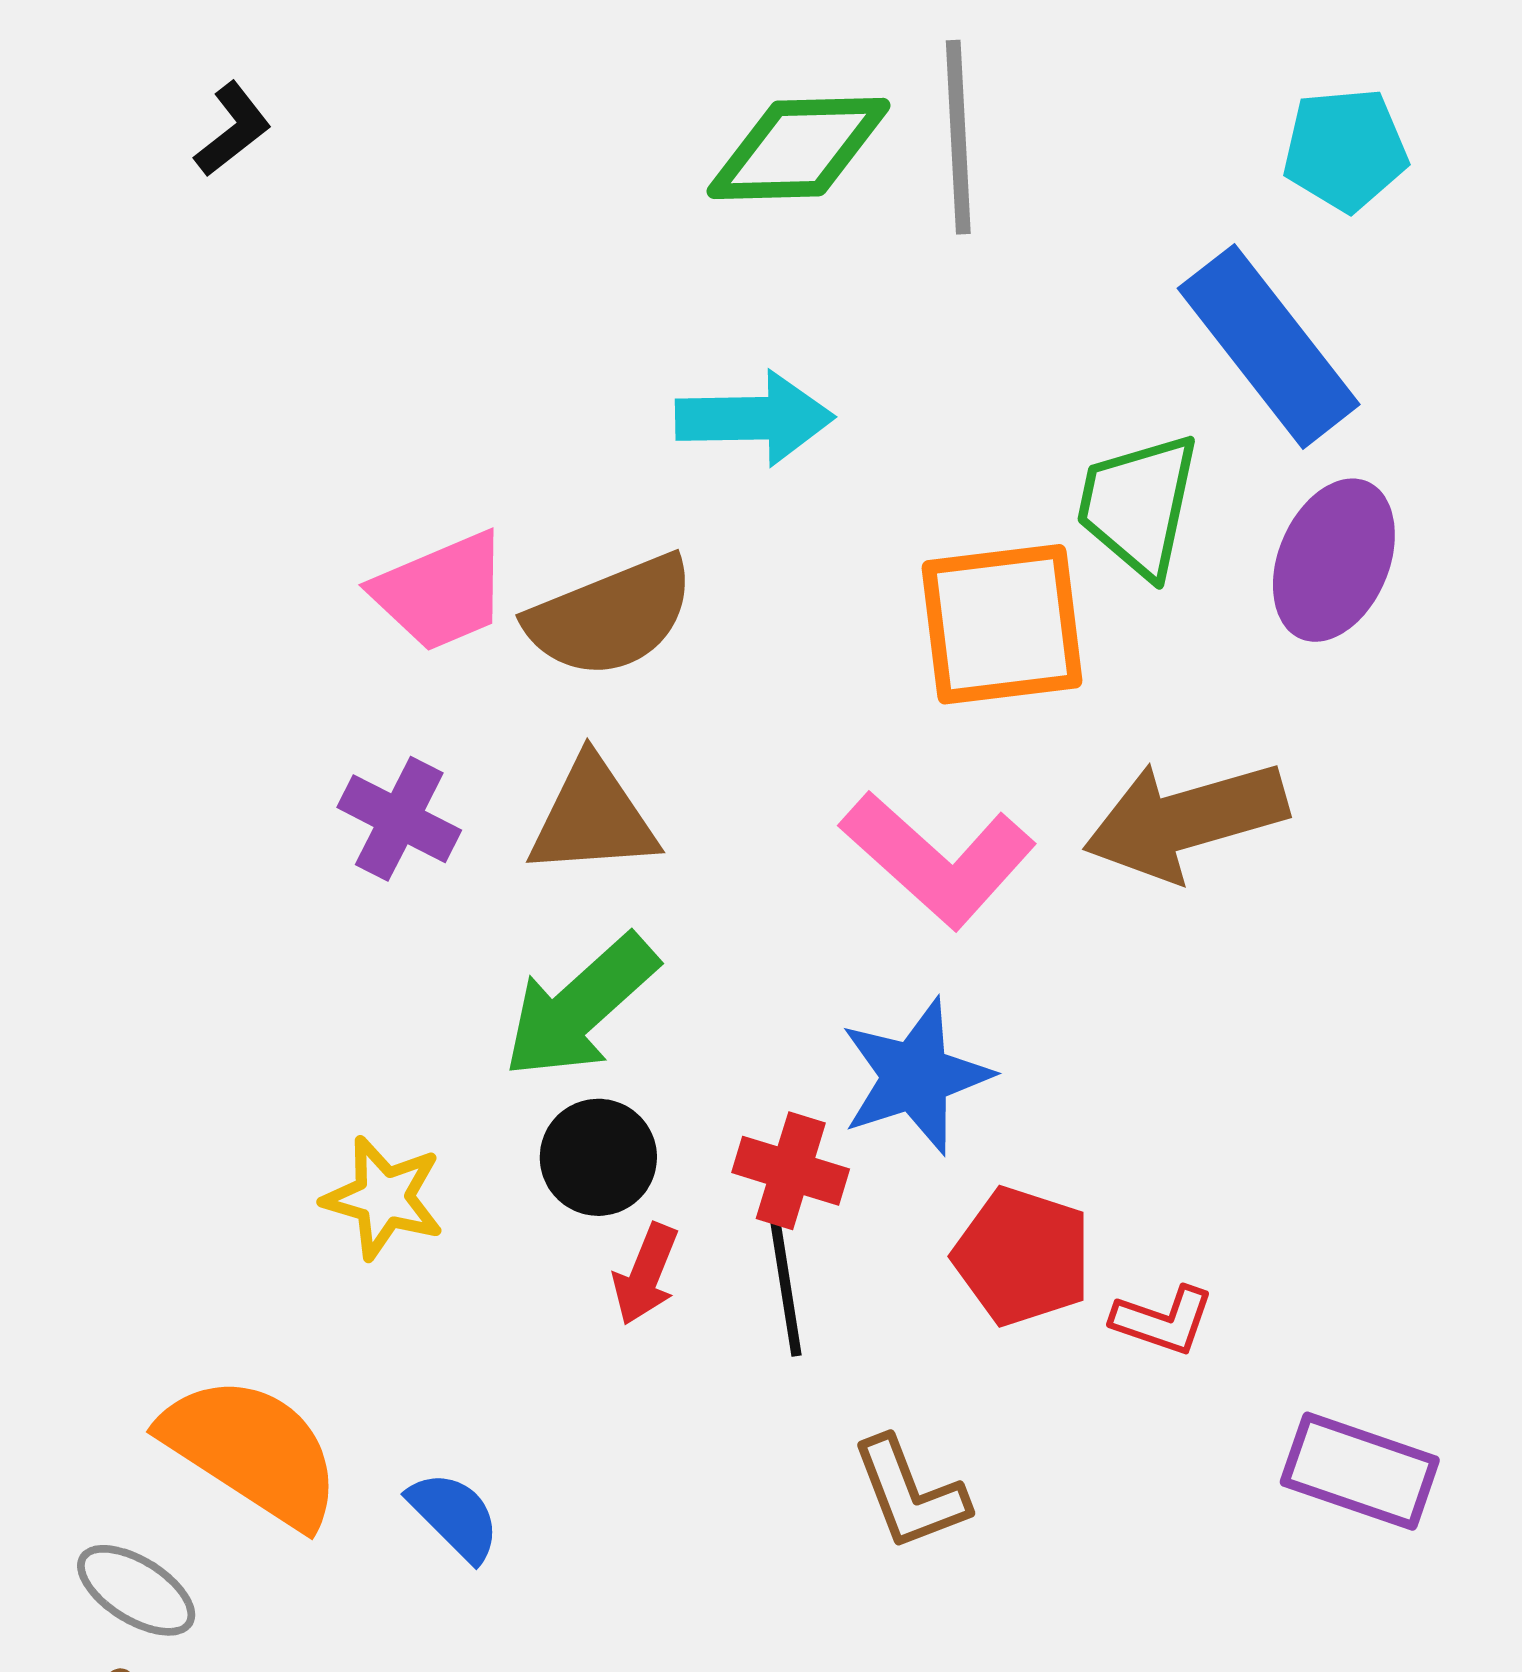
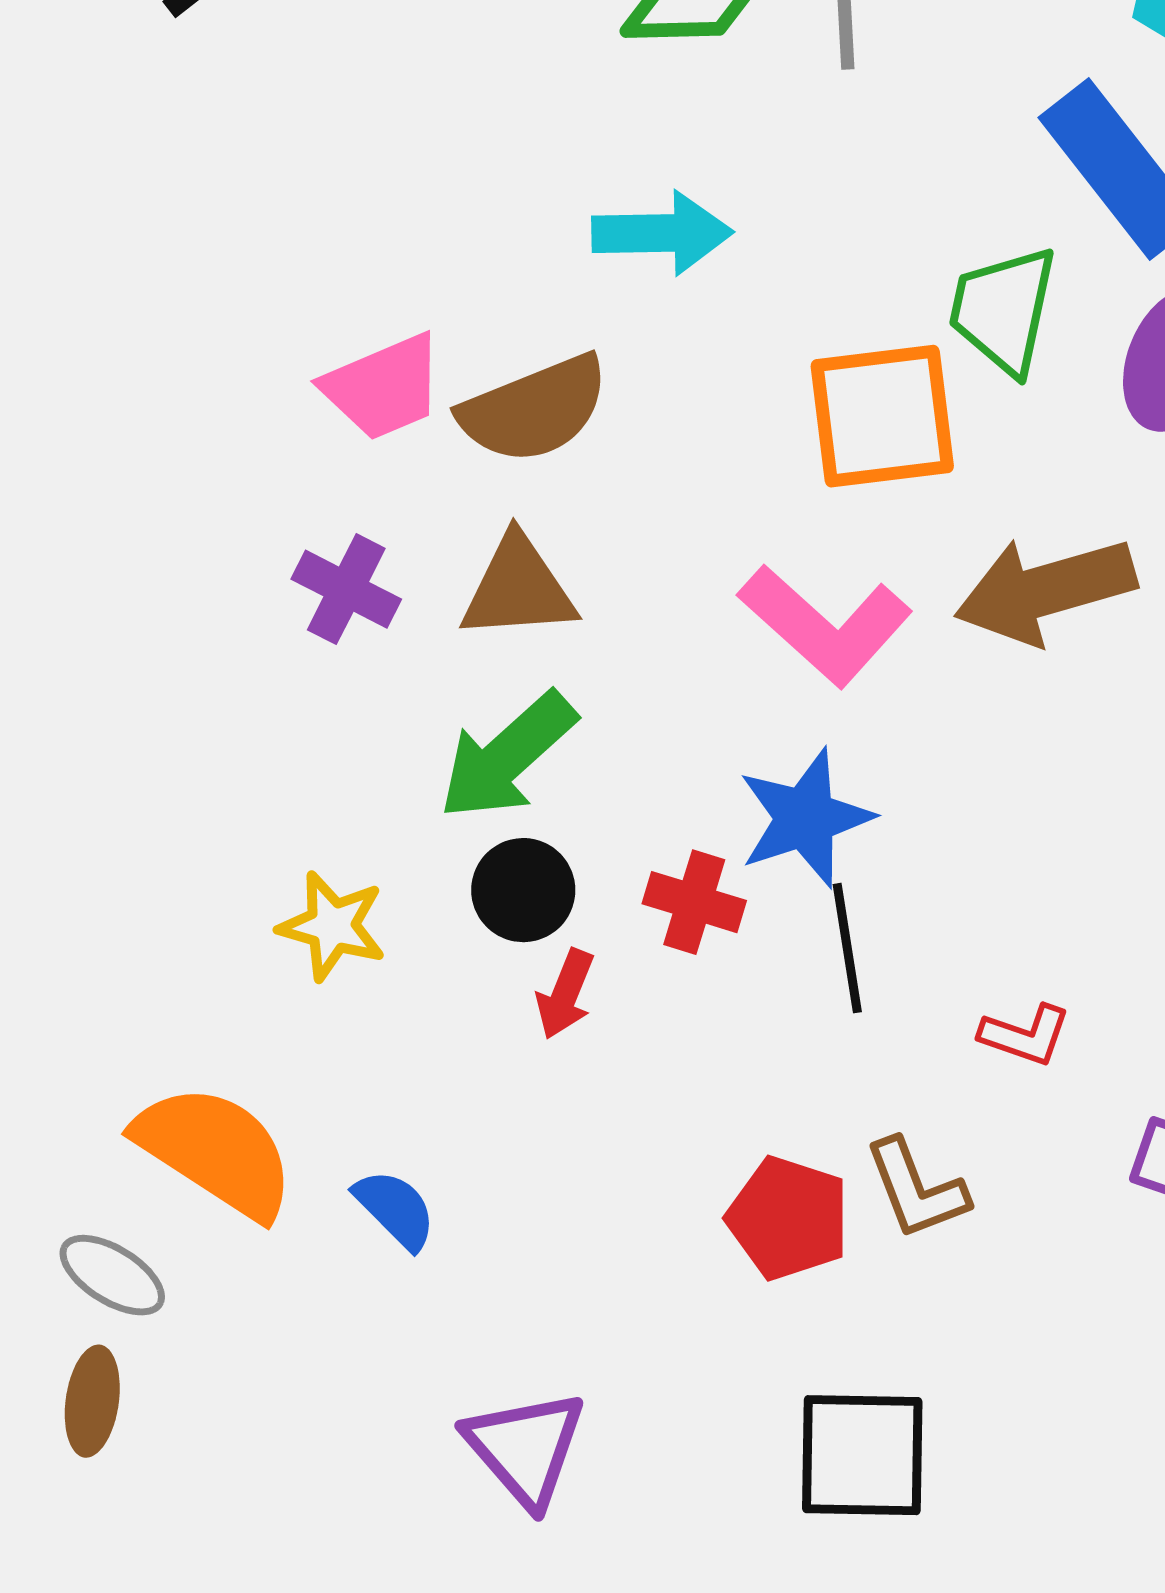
red pentagon: (1022, 1256) -> (788, 1218), moved
black line: (785, 1283) -> (847, 948), moved
brown L-shape: (910, 1494) -> (916, 1189), moved

